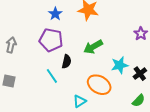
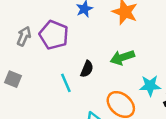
purple pentagon: (51, 40) -> (54, 35), moved

